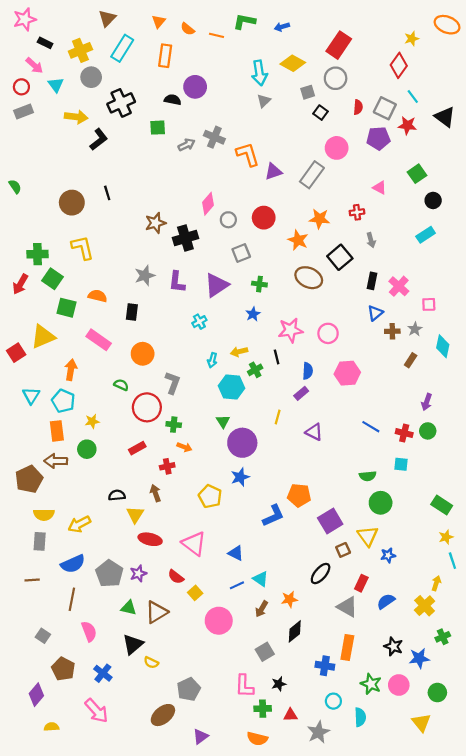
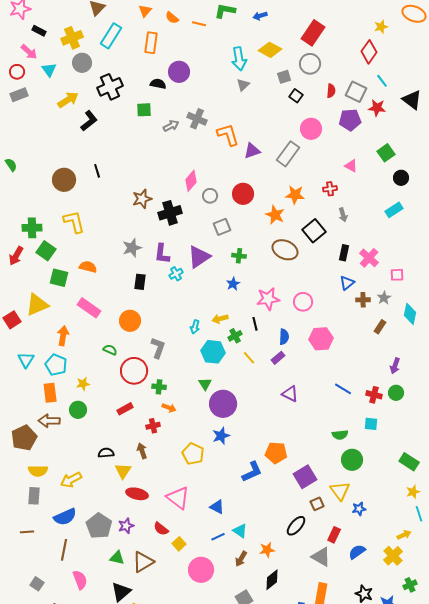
yellow arrow: (76, 117) -> (68, 100), turned -40
black rectangle: (132, 312) -> (140, 282), moved
cyan cross: (199, 322) -> (176, 274), moved
yellow line: (278, 417) -> (249, 358), moved, turned -56
yellow arrow: (436, 583) -> (404, 535), turned 48

